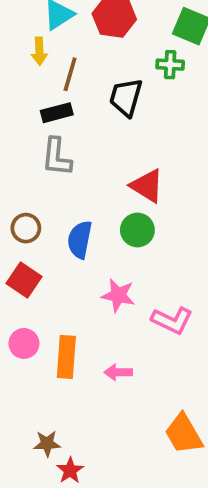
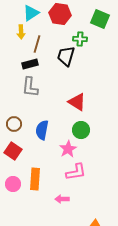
green cross: (170, 65) -> (80, 39), moved
green circle: (137, 230) -> (81, 130), moved
pink star: (118, 295) -> (68, 149), moved, turned 30
pink L-shape: (172, 320) -> (76, 172), moved, turned -35
orange rectangle: (66, 357) -> (35, 179), moved

